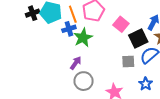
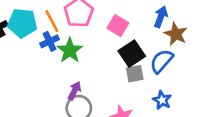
black square: (138, 39) -> (132, 54), moved
purple arrow: (76, 63) -> (75, 91), moved

